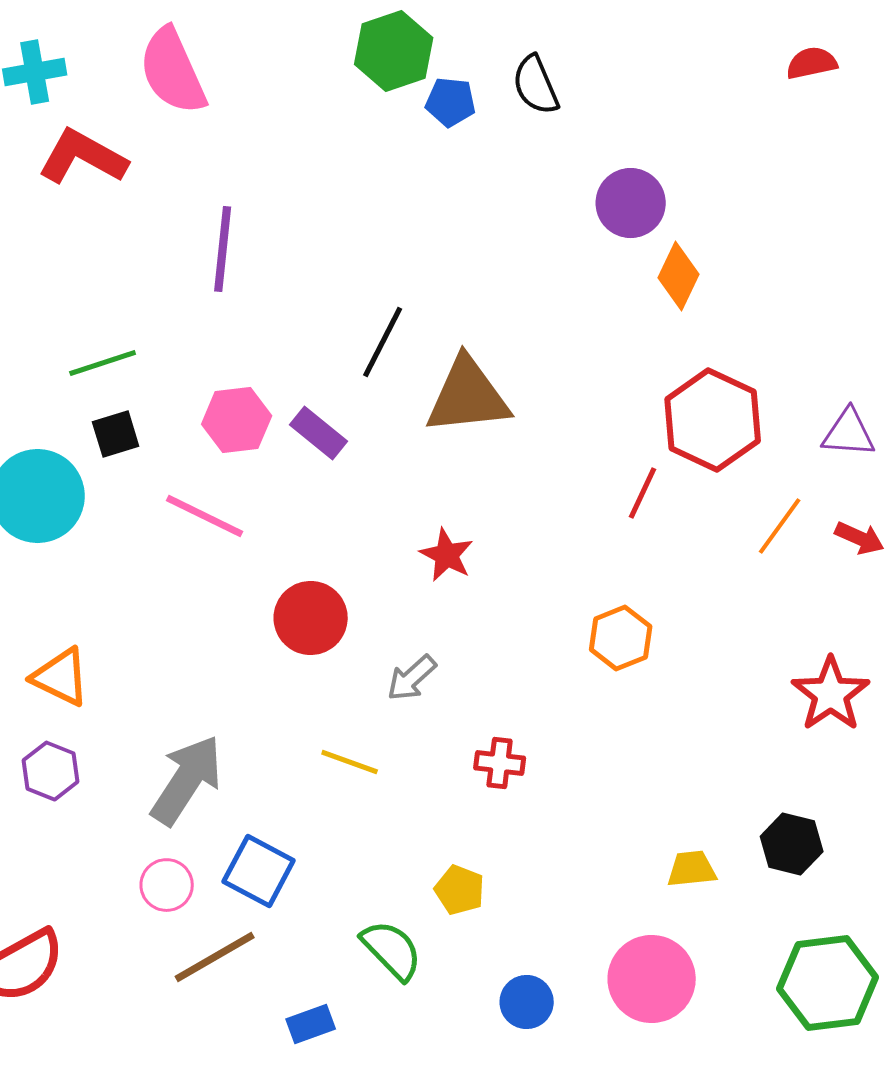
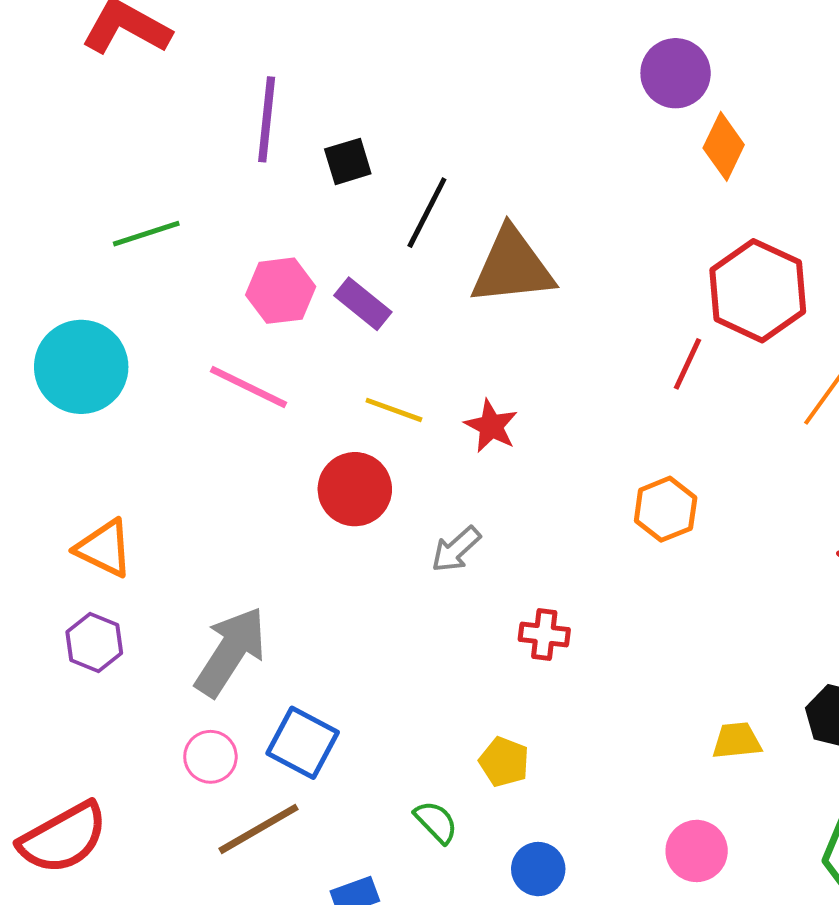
black square: (116, 434) -> (348, 161), moved
yellow line: (350, 762) -> (394, 410), moved
green semicircle: (392, 950) -> (436, 822), size x0.7
pink circle: (652, 979) -> (697, 851), size x0.7
blue circle: (527, 1002) -> (538, 869), moved

